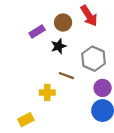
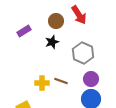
purple rectangle: (37, 32) -> (24, 31), moved
brown line: (66, 76) -> (61, 81), moved

